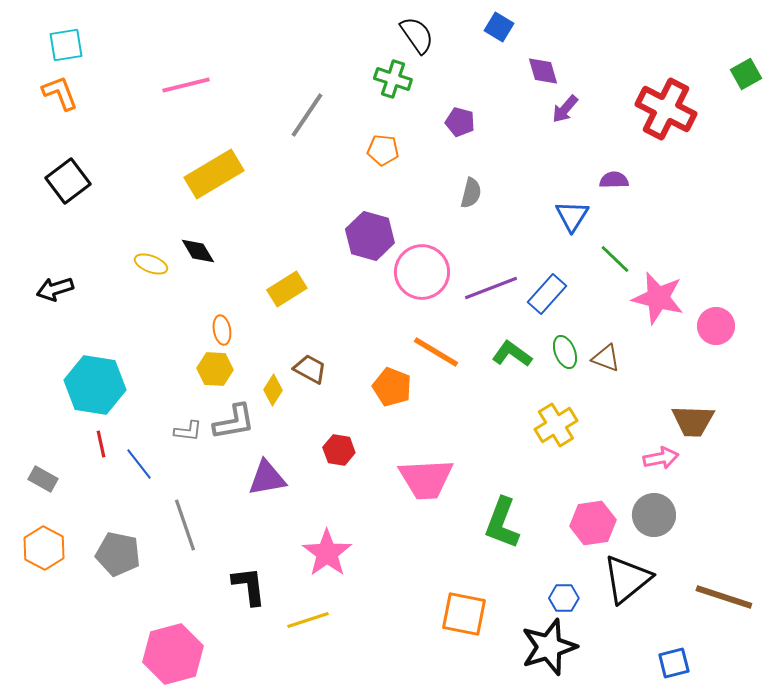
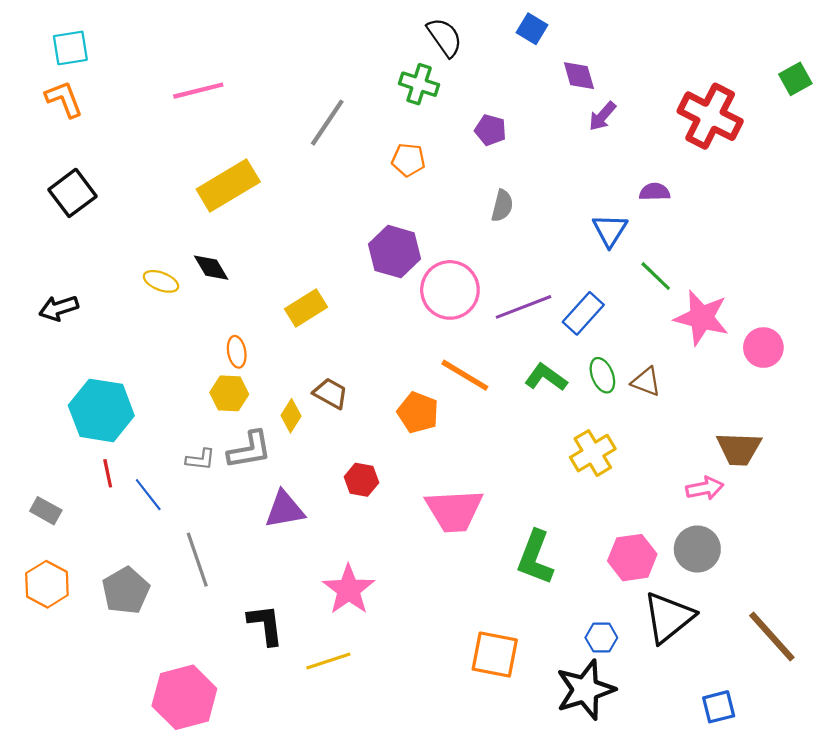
gray pentagon: (118, 554) -> (126, 591), turned 30
brown line: (724, 597) -> (772, 636), turned 30

